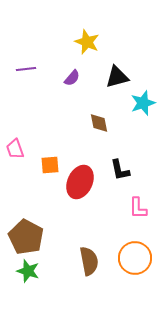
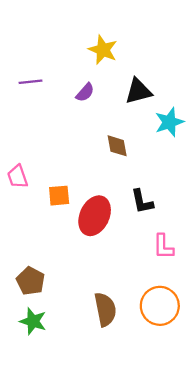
brown pentagon: (26, 237) -> (31, 281), size x0.7

